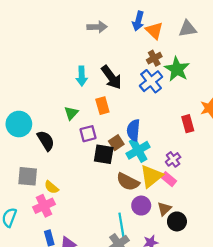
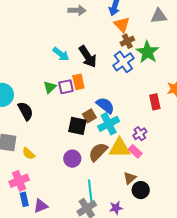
orange triangle: (154, 31) -> (122, 25), moved
cyan arrow: (82, 76) -> (61, 54), turned -54
blue semicircle: (133, 130) -> (105, 105), turned 120
purple square: (88, 134) -> (66, 87), moved
yellow triangle: (151, 176) -> (119, 148), turned 35
brown semicircle: (128, 182) -> (98, 152), turned 105
pink cross: (44, 206) -> (19, 181), moved
purple circle: (141, 206) -> (72, 159), moved

